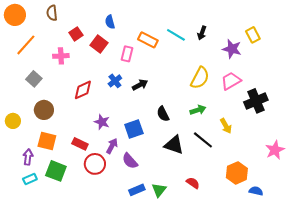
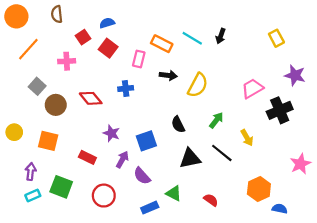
blue semicircle: (110, 22) -> (107, 23), moved, turned 88
purple star: (232, 49) -> (295, 75), moved
yellow semicircle: (200, 78) -> (198, 85), moved
blue cross: (115, 81) -> (126, 88), turned 32
black arrow: (140, 85) -> (168, 75), moved, turned 35
red diamond: (83, 90) -> (91, 98), turned 75
brown circle: (44, 110) -> (56, 105), moved
green arrow: (198, 110) -> (216, 120), turned -35
orange square: (47, 141) -> (48, 141), moved
black triangle: (174, 145) -> (190, 158), turned -30
red circle: (95, 164) -> (104, 196), moved
green triangle: (159, 190) -> (174, 193), moved, turned -42

